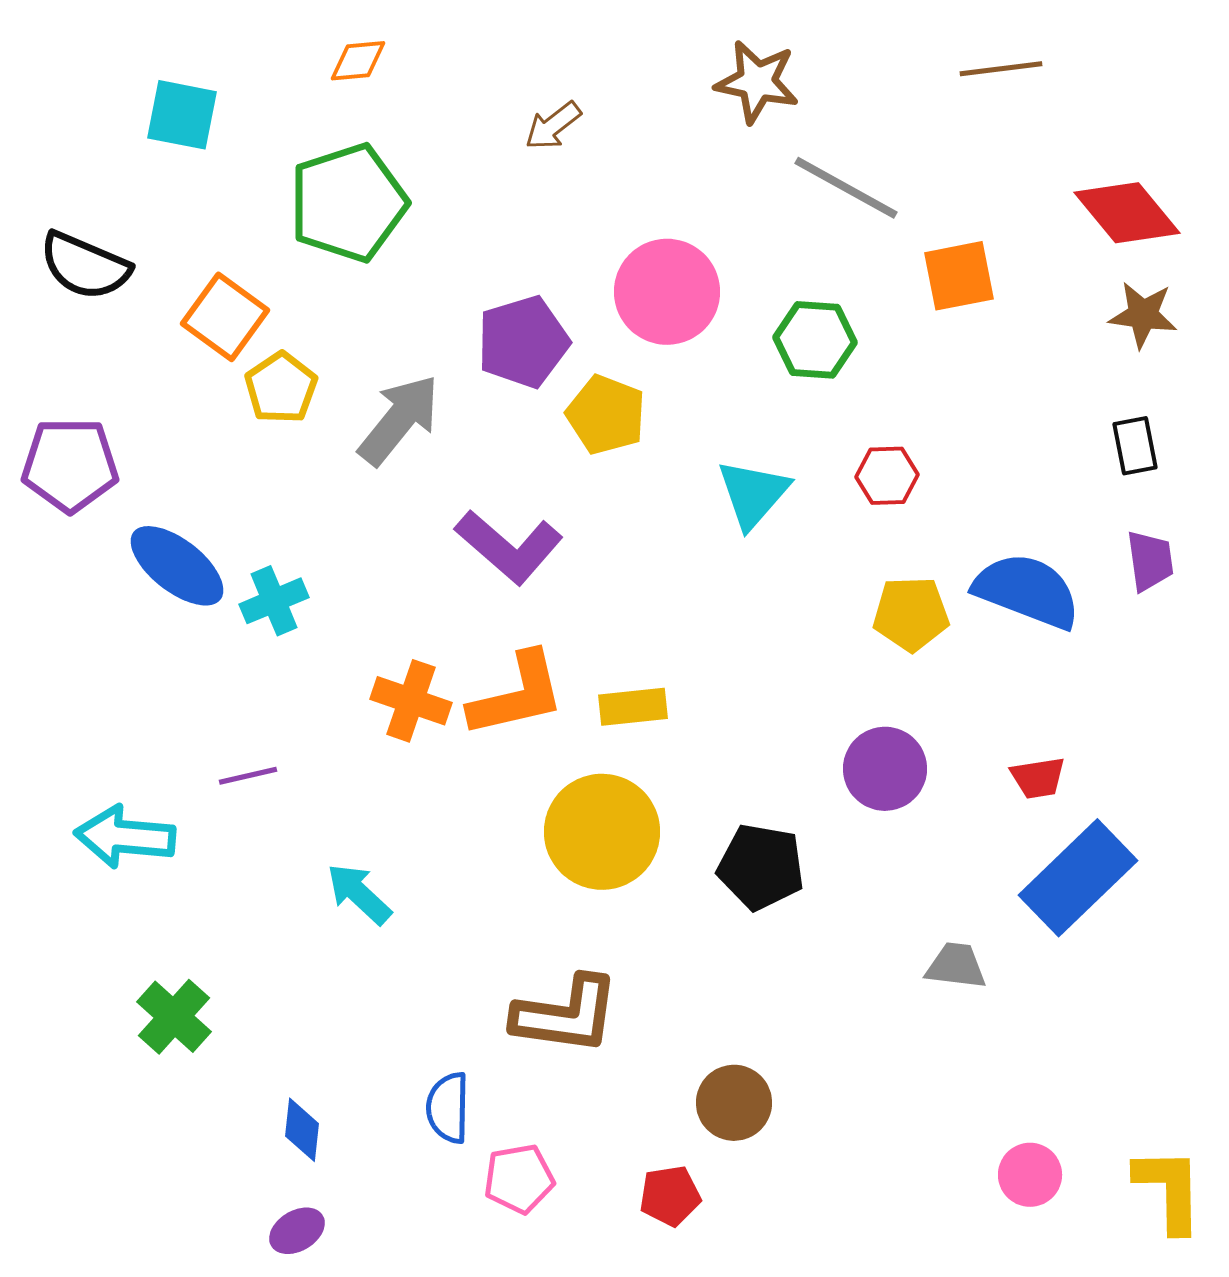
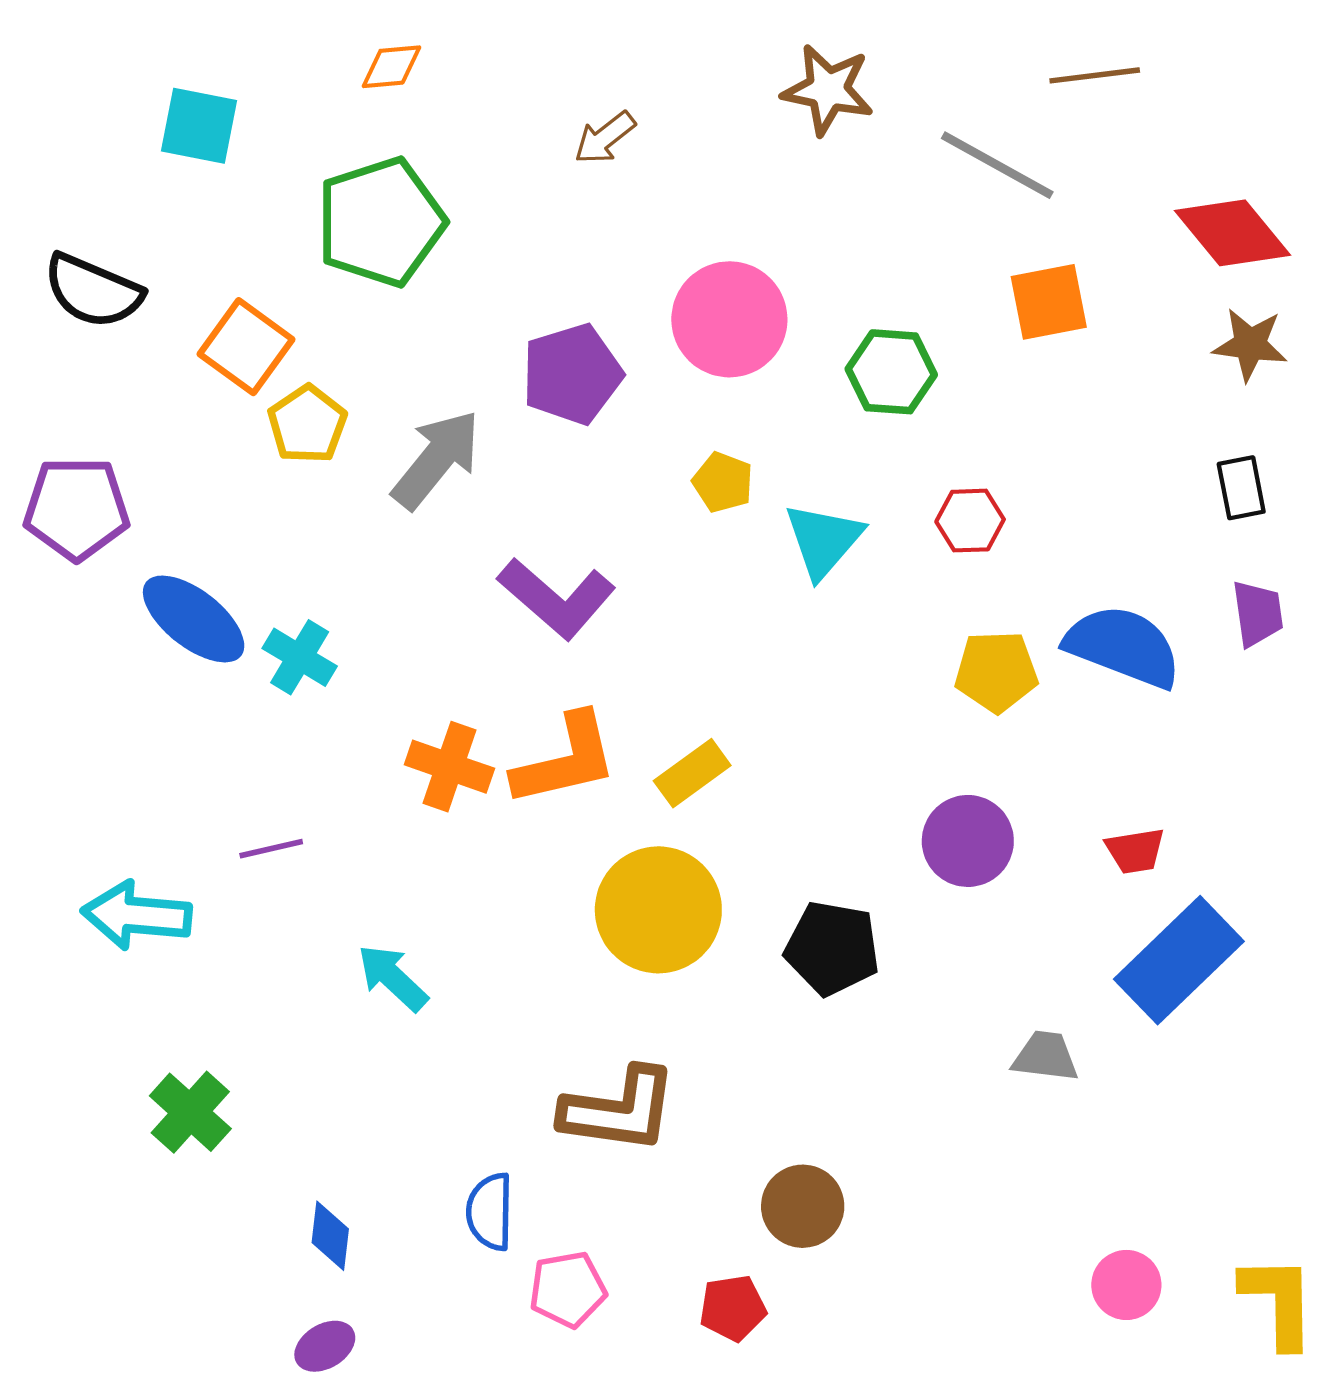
gray line: (846, 188) -> (997, 165), moved
yellow pentagon: (606, 415) -> (723, 482), moved, size x0.7
cyan cross: (274, 601) -> (300, 657), turned -36
yellow rectangle: (633, 707) -> (692, 773), turned -30

